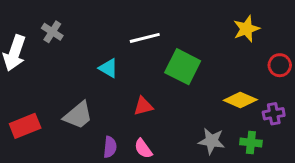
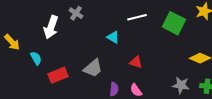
green square: (183, 67) -> (174, 23), moved
red triangle: (143, 106) -> (136, 62), turned 32

